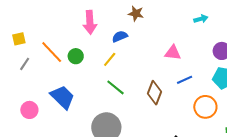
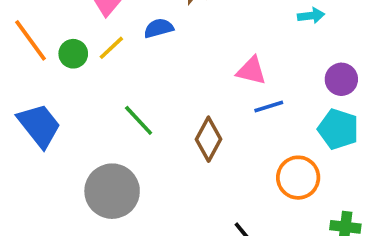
yellow line: (110, 59) -> (111, 48), moved
blue line: (185, 80) -> (269, 107), moved

